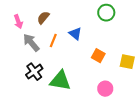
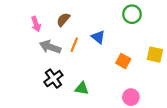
gray arrow: (31, 43) -> (50, 47), turned -30
yellow square: (127, 62) -> (155, 55), moved
green triangle: (60, 81) -> (82, 88), size x0.6

